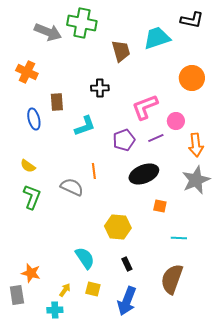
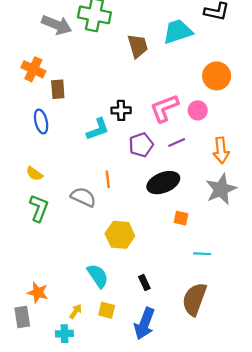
black cross: (100, 88) -> (121, 110), moved
brown rectangle: (57, 102) -> (58, 89), moved
pink circle: (176, 121) -> (198, 110), moved
yellow hexagon: (118, 227) -> (120, 235), moved

